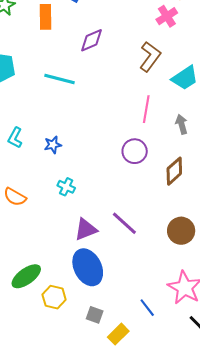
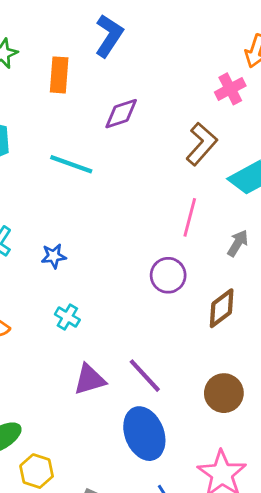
gray arrow: (182, 124) -> (238, 243), turned 42
blue ellipse: (88, 267) -> (144, 434), moved

